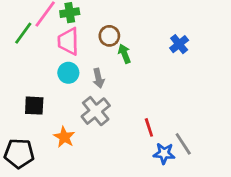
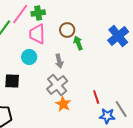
blue cross: (179, 44) -> (118, 36), size x1.5
cyan circle: (68, 73) -> (29, 57), moved
orange star: (64, 137) -> (63, 104), moved

